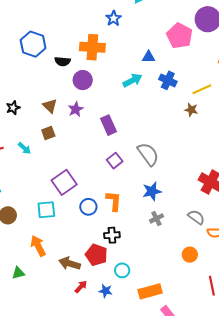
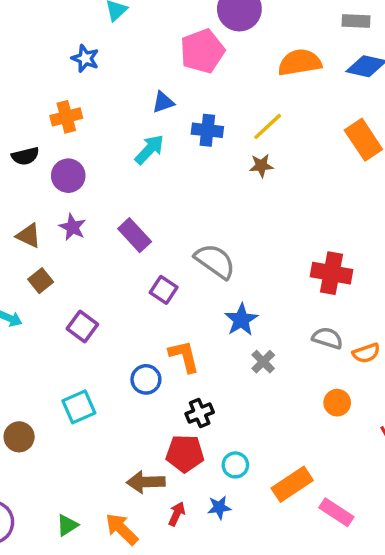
pink pentagon: (180, 36) -> (202, 51), turned -30
orange cross: (92, 47) -> (66, 117), size x0.7
purple square: (64, 182) -> (82, 326), moved, size x0.7
orange arrow: (38, 246) -> (122, 529), moved

